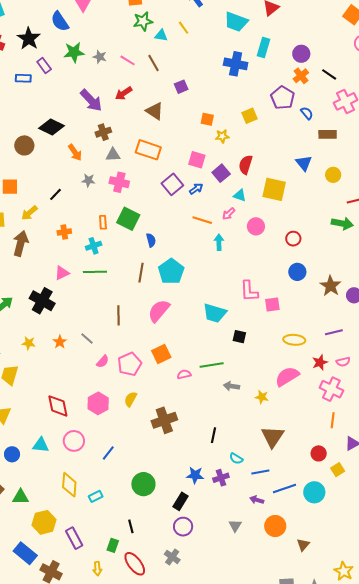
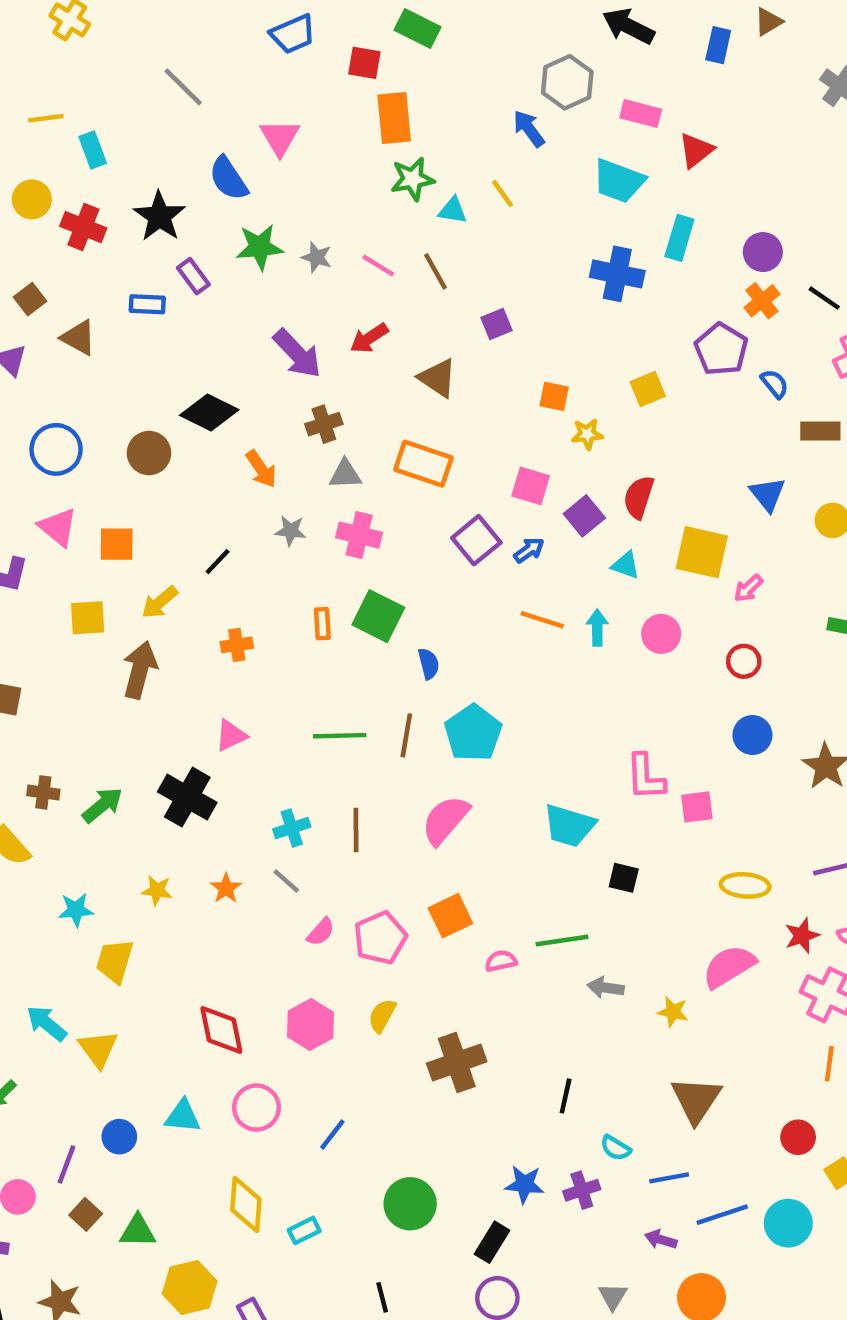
pink arrow: (229, 214) -> (748, 588), moved
cyan arrow: (219, 242) -> (597, 628), moved
cyan cross: (94, 246) -> (292, 828), moved
green line: (95, 272) -> (340, 736), moved

